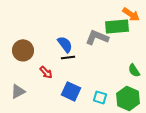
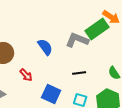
green rectangle: (117, 26) -> (97, 29), turned -30
black line: (68, 57) -> (79, 73), moved

